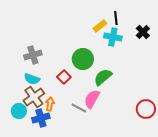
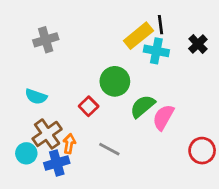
yellow rectangle: (100, 26) -> (138, 36), size x1.5
gray cross: (33, 55) -> (46, 40), moved
cyan semicircle: (32, 79) -> (36, 97), moved
pink semicircle: (92, 99) -> (163, 117), moved

